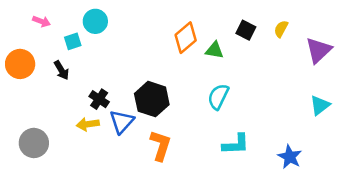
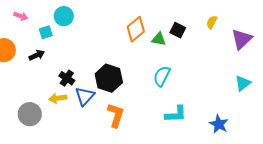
black square: (246, 30) -> (178, 30), moved
black arrow: (61, 70) -> (37, 55), turned -84
gray circle: (34, 143) -> (30, 114), moved

